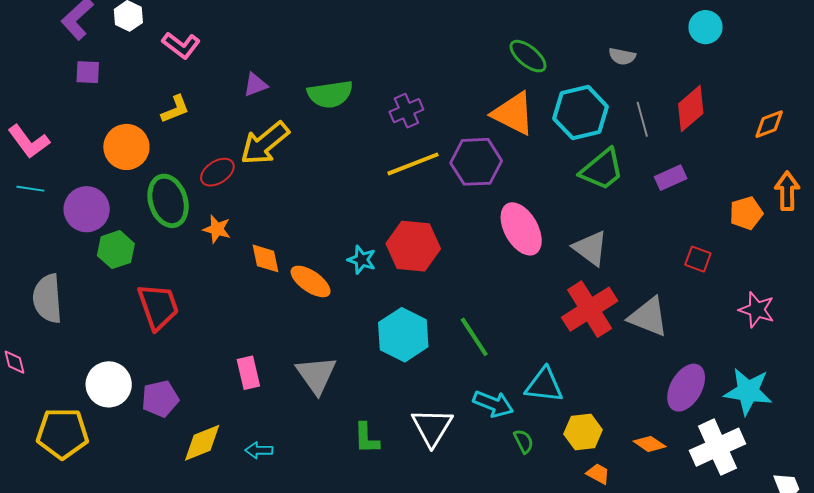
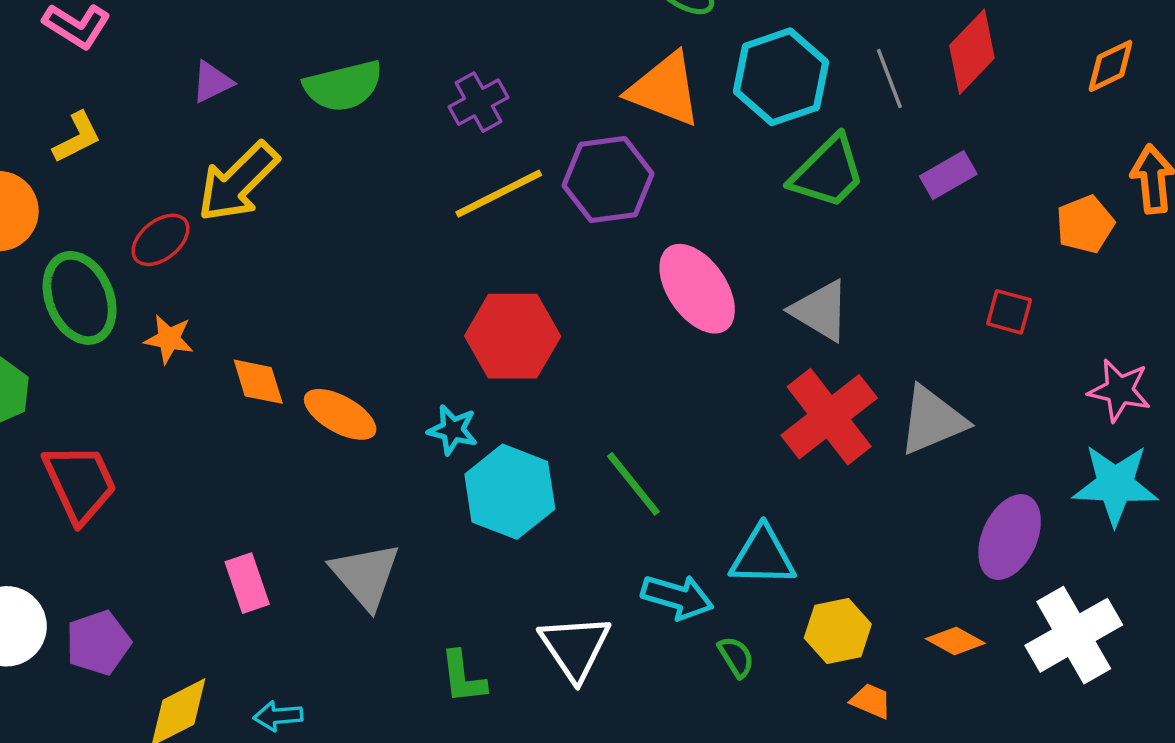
cyan star: (362, 260) -> (453, 430), moved
gray triangle: (648, 317) -> (932, 420), turned -39
cyan star: (748, 391) -> (1115, 485), moved

